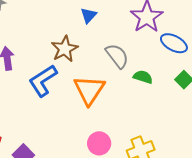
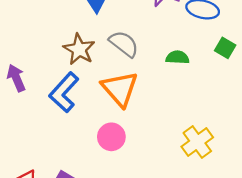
gray semicircle: (117, 56) -> (124, 44), moved
pink circle: (99, 143) -> (111, 137), moved

